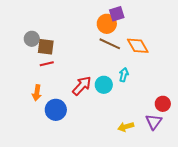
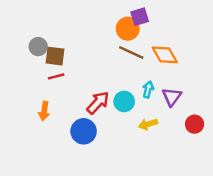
blue circle: (56, 110) -> (84, 131), moved
purple triangle: (154, 122) -> (172, 97), moved
yellow arrow: (126, 127) -> (148, 124), moved

